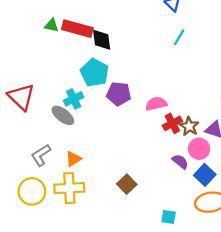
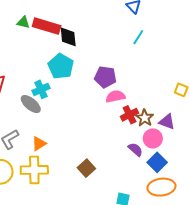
purple pentagon: (119, 94) -> (105, 77), moved

